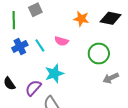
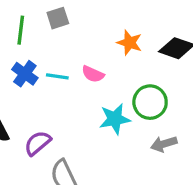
cyan line: (40, 45) -> (57, 76), turned -56
blue cross: (20, 47) -> (25, 74), turned -35
cyan star: (54, 74) -> (115, 119), moved

